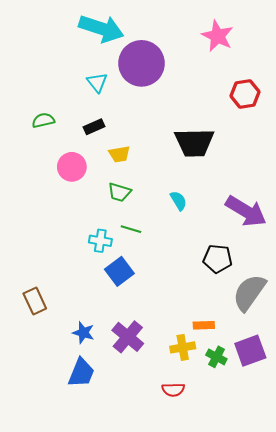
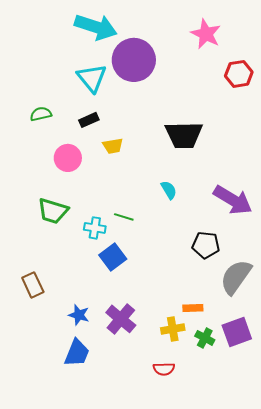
cyan triangle: (97, 82) -> (92, 78), size x1.5
red hexagon: (245, 94) -> (239, 74), moved
green trapezoid: (119, 192) -> (53, 211), moved, size x1.4

